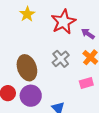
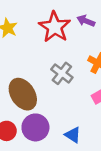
purple arrow: (88, 34) -> (86, 21), moved

